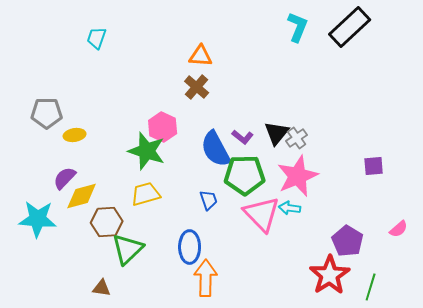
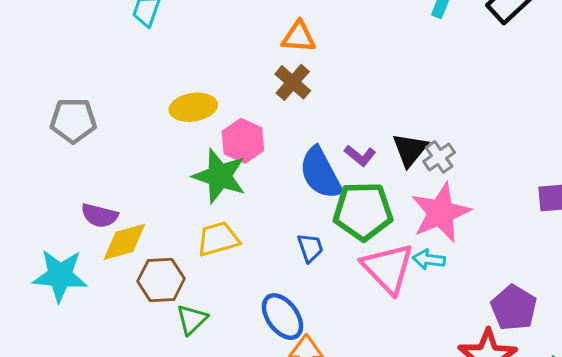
yellow ellipse: (75, 135) -> (193, 107), moved, size x1.4
purple semicircle: (65, 178) -> (100, 216), turned -120
blue ellipse: (190, 247) -> (282, 317), turned -36
green triangle: (128, 249) -> (192, 319), size x0.7

